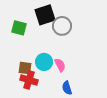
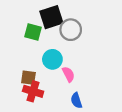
green square: (19, 28) -> (33, 32), moved
cyan circle: (44, 62) -> (52, 59), moved

